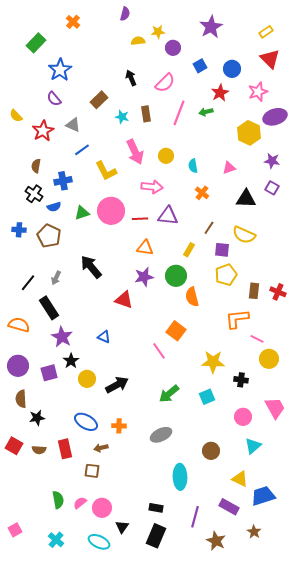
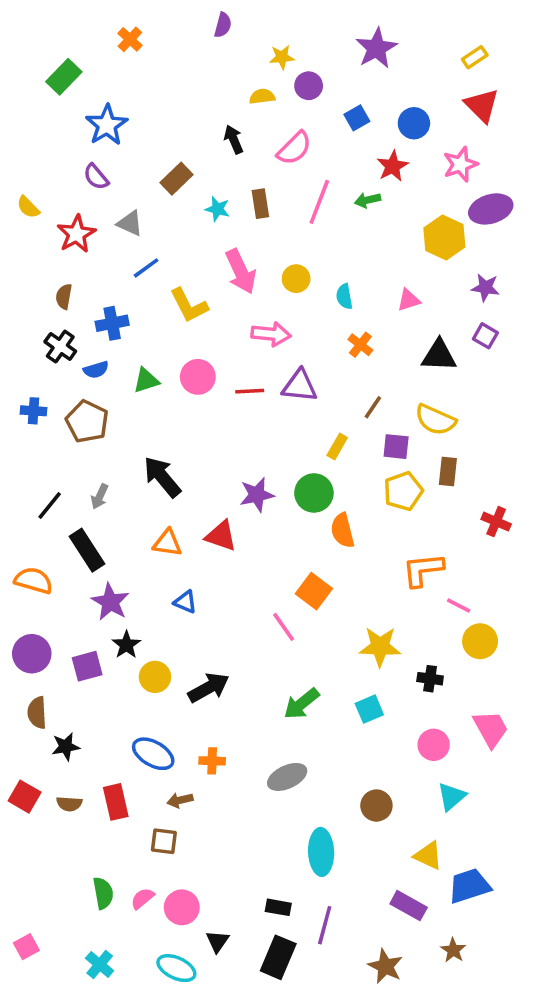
yellow semicircle: (138, 41) -> (262, 96), moved
pink circle: (111, 211) -> (198, 377), size x0.7
orange triangle: (145, 248) -> (167, 543), moved
brown rectangle: (254, 291) -> (448, 472), moved
purple line: (195, 517) -> (325, 925), moved

